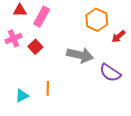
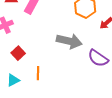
red square: (35, 47) -> (18, 53), moved

